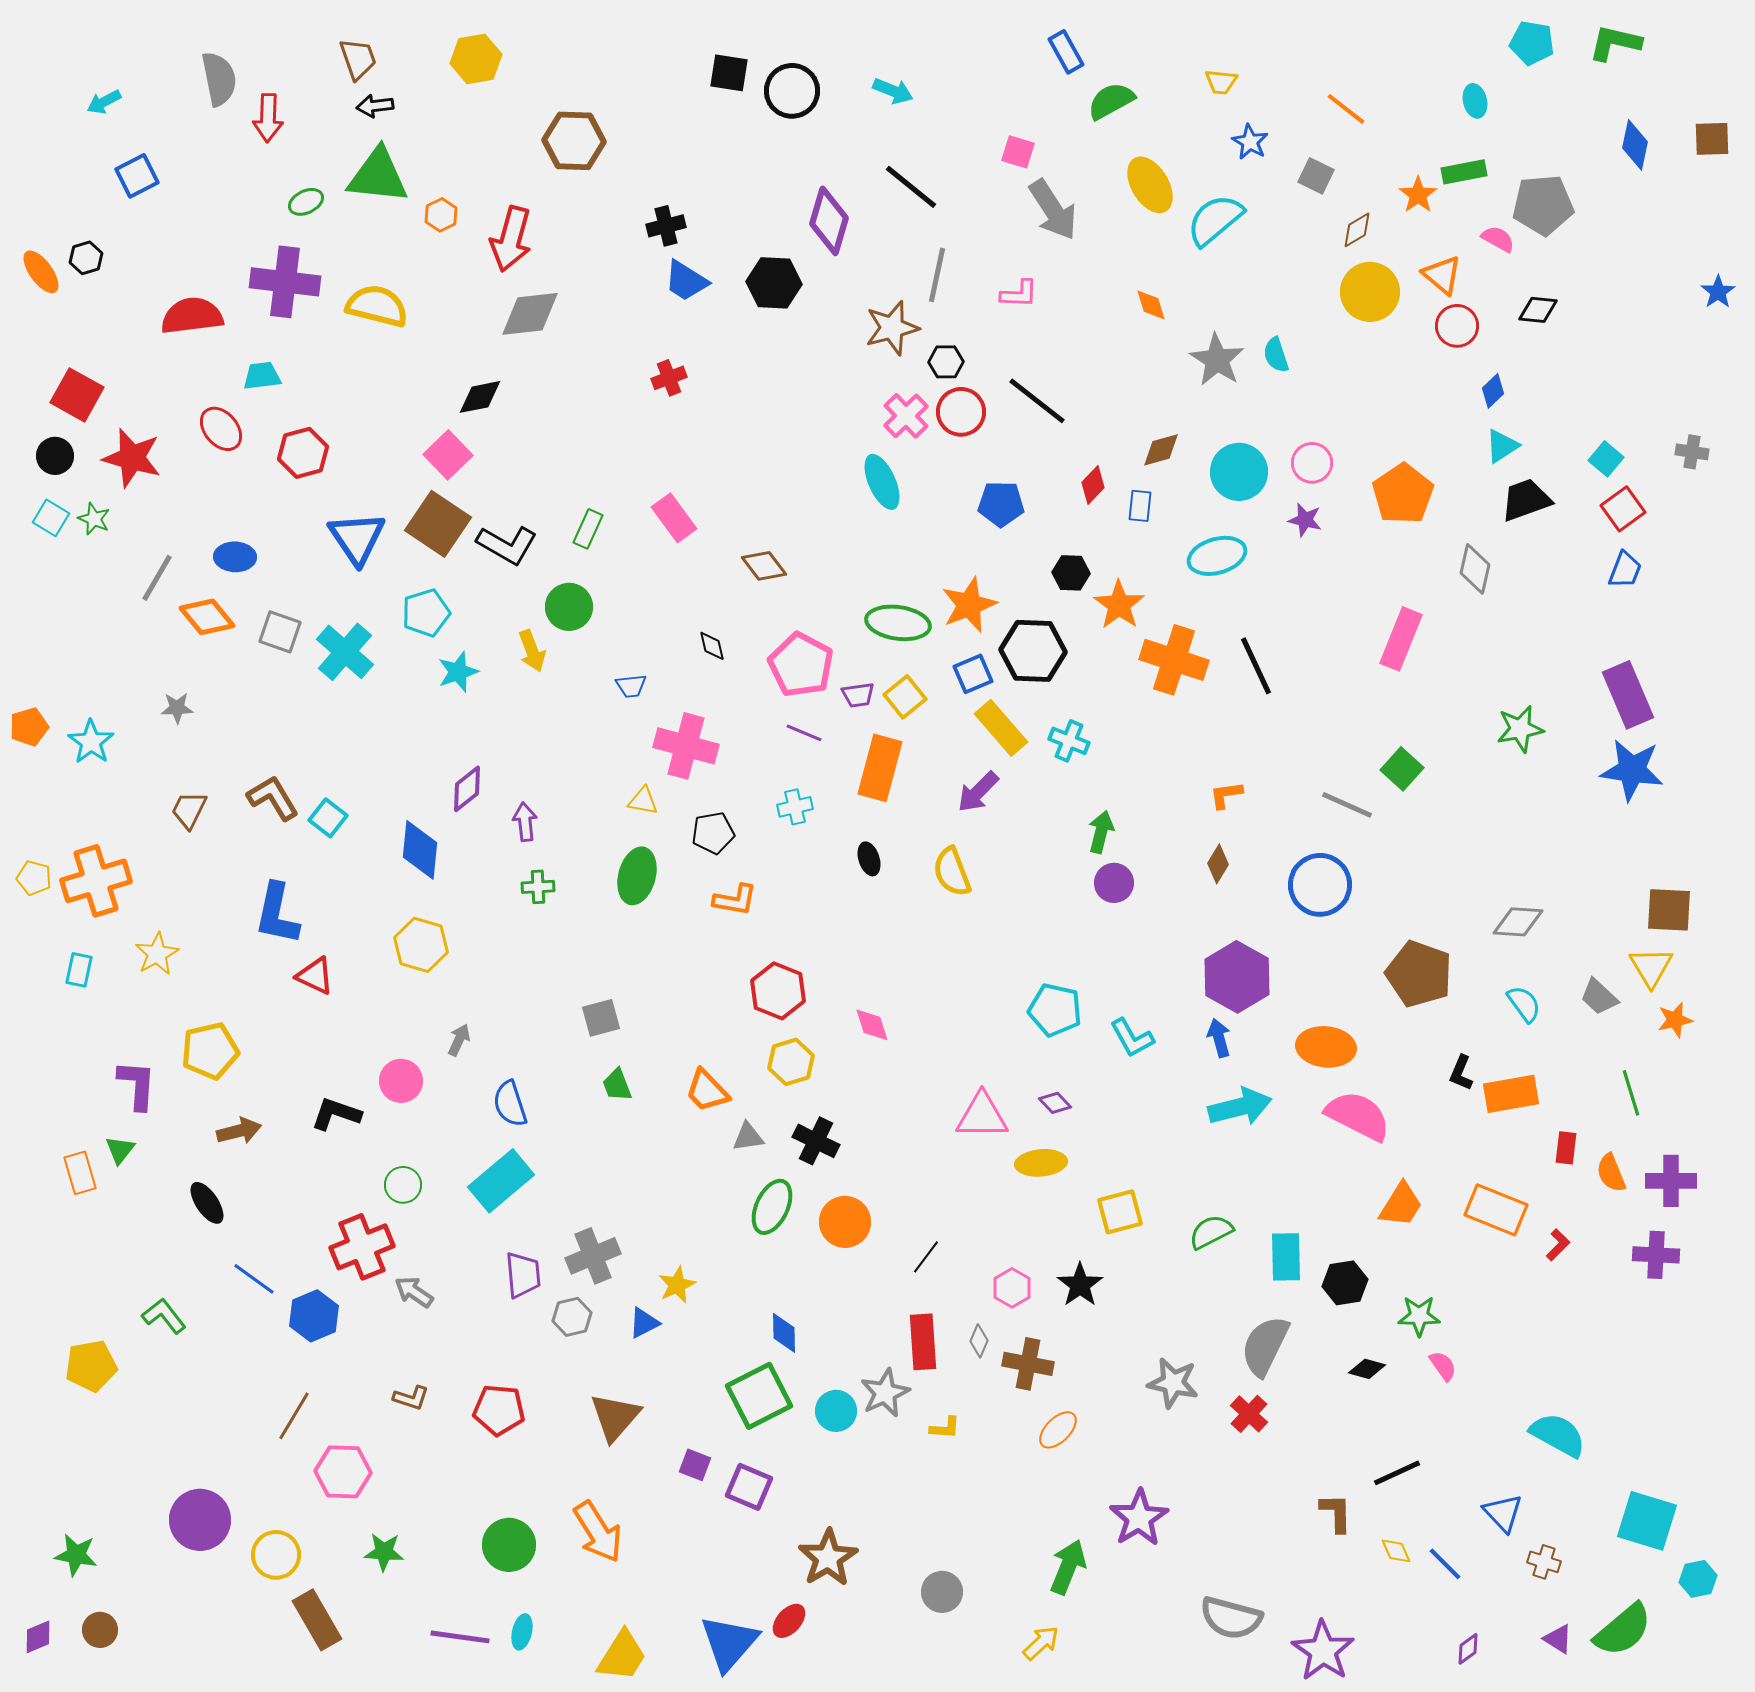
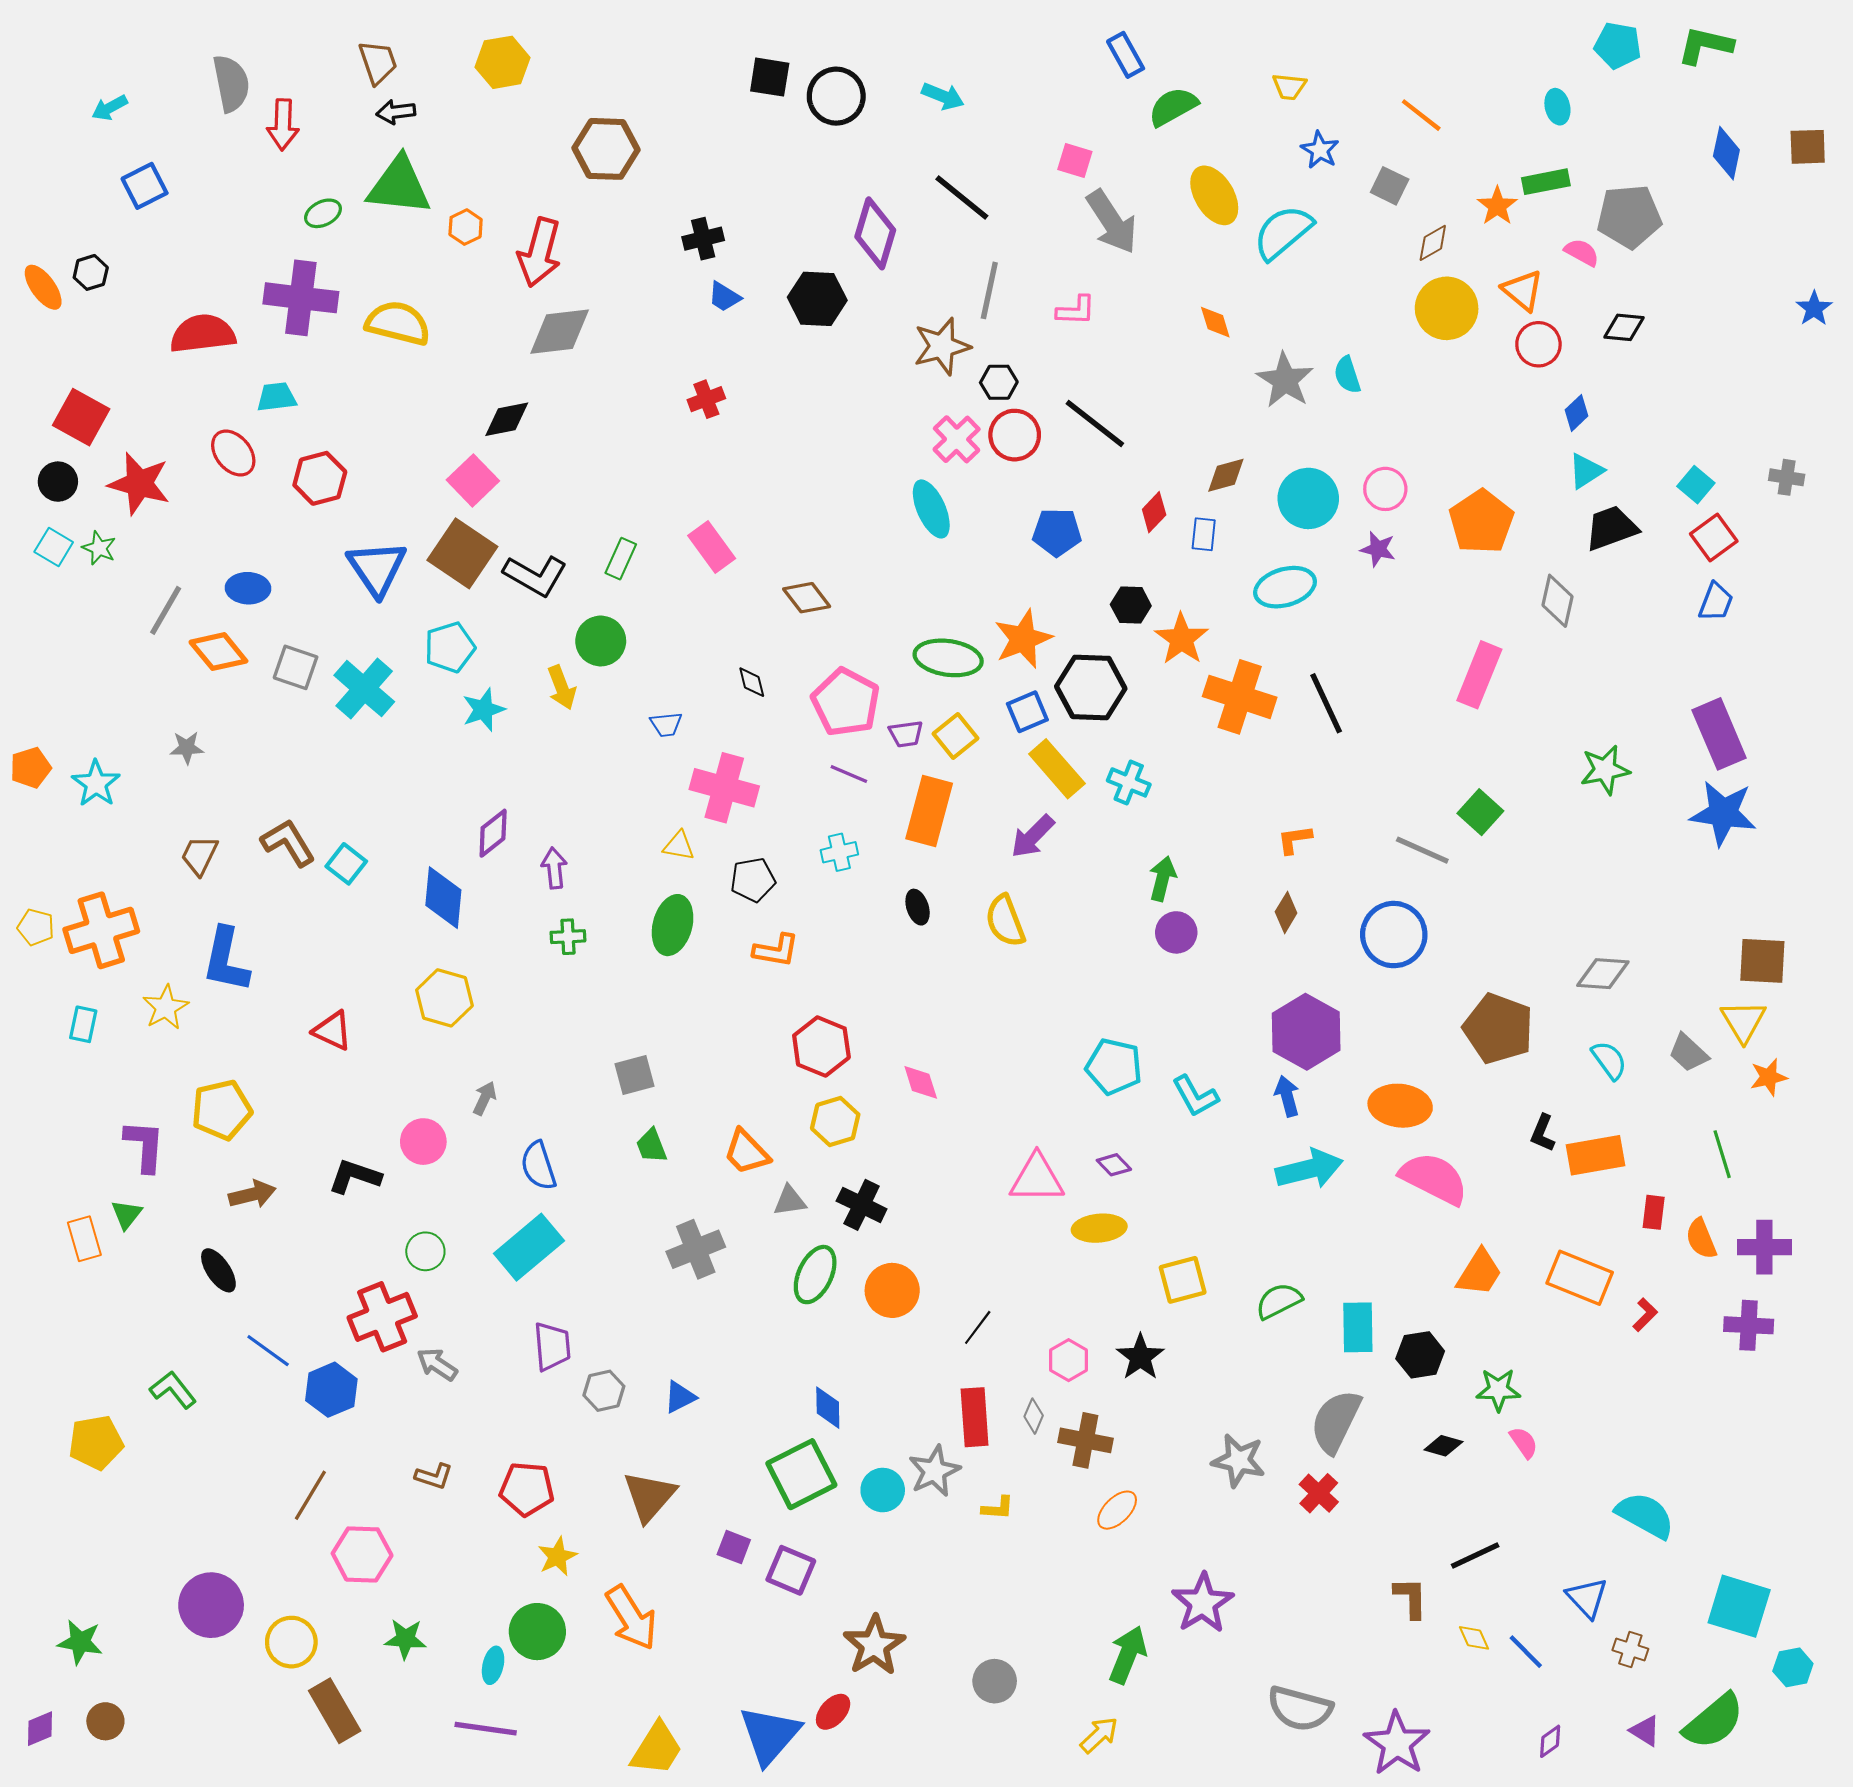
blue trapezoid: (686, 281) -> (724, 297), size x0.7
blue L-shape: (277, 914) -> (226, 960), moved
gray cross: (593, 1256) -> (696, 1249), moved
yellow star: (677, 1285) -> (557, 1557), moved
cyan ellipse: (522, 1632) -> (493, 1665), moved

